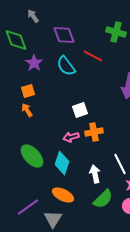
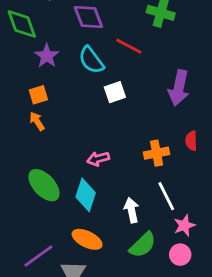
white square: (80, 110) -> (115, 92), moved
orange cross: (94, 132) -> (157, 153), moved

